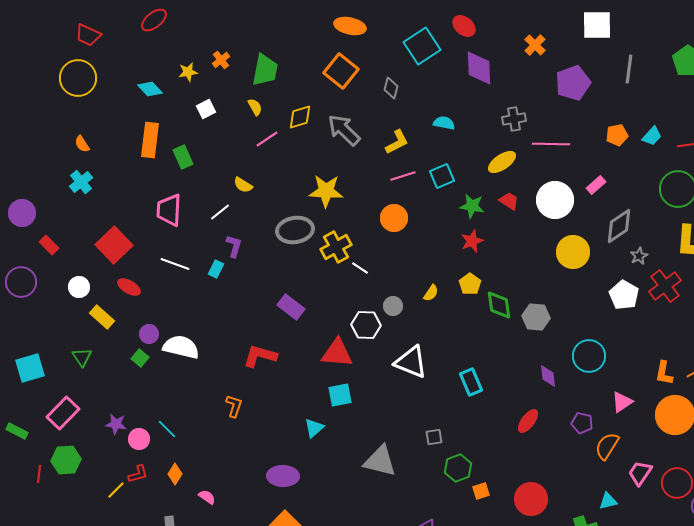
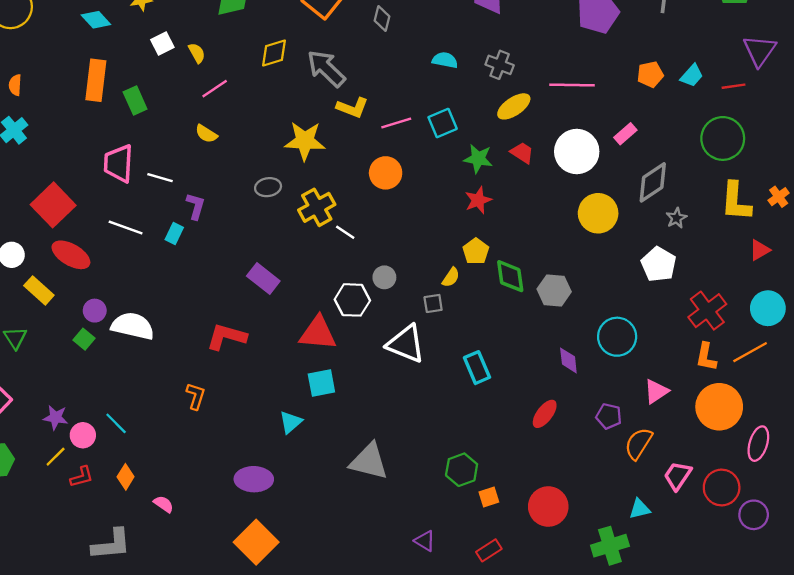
yellow semicircle: (255, 107) -> (197, 53), moved
gray cross: (514, 119) -> (500, 65), moved, turned 30
pink line: (267, 139) -> (215, 89), moved
yellow L-shape: (397, 142) -> (352, 108), moved, turned 48
orange semicircle: (82, 144) -> (15, 85), turned 36
white line: (220, 212) -> (160, 178), moved, turned 55
gray ellipse: (295, 230) -> (268, 187), size x0.6
red cross: (665, 286) -> (707, 311), moved
red ellipse: (129, 287) -> (71, 255), size x1.4
yellow semicircle: (431, 293) -> (451, 277), moved
gray square: (434, 437) -> (433, 303), moved
yellow line: (116, 490) -> (56, 457), moved

